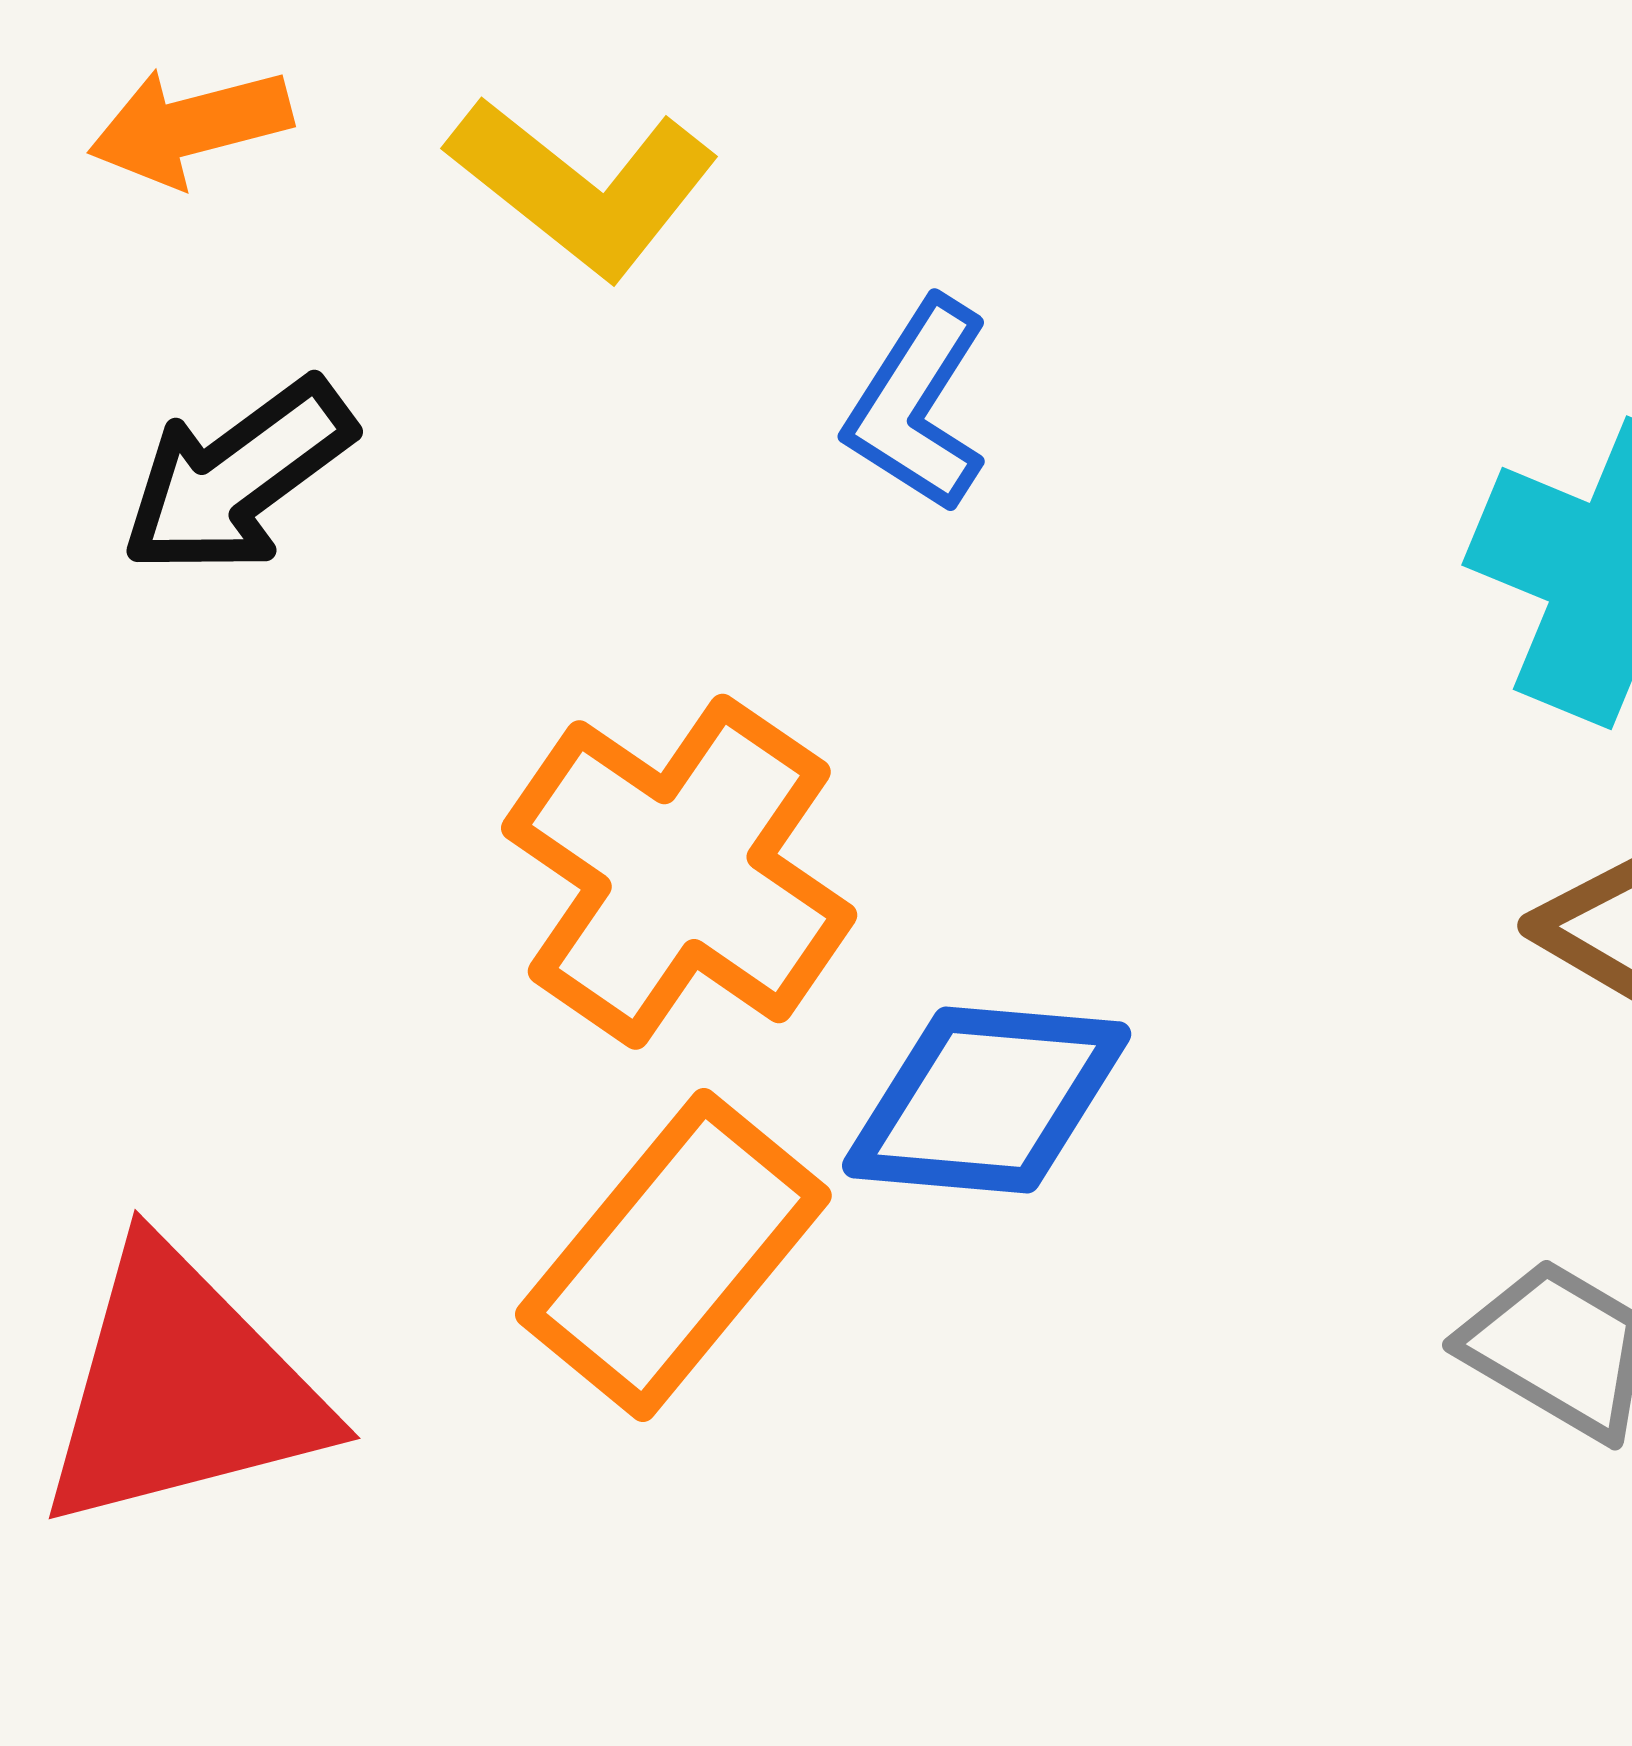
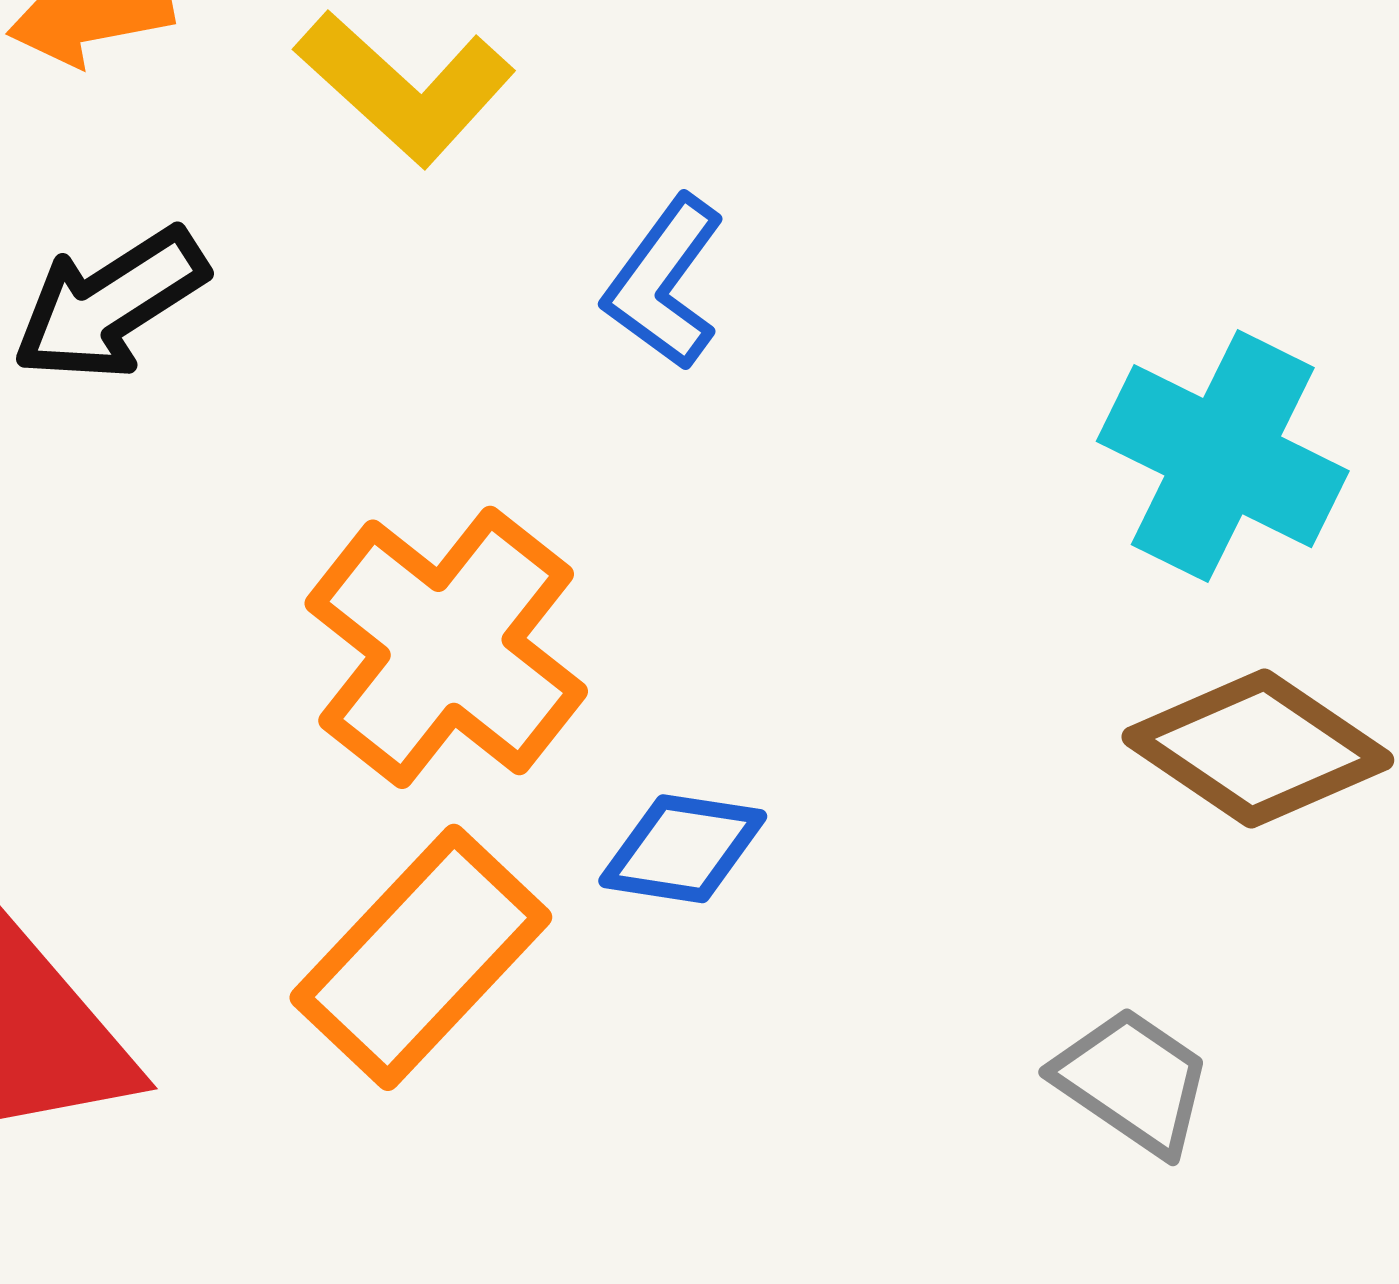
blue diamond: (987, 1100) -> (683, 849), size x0.7

